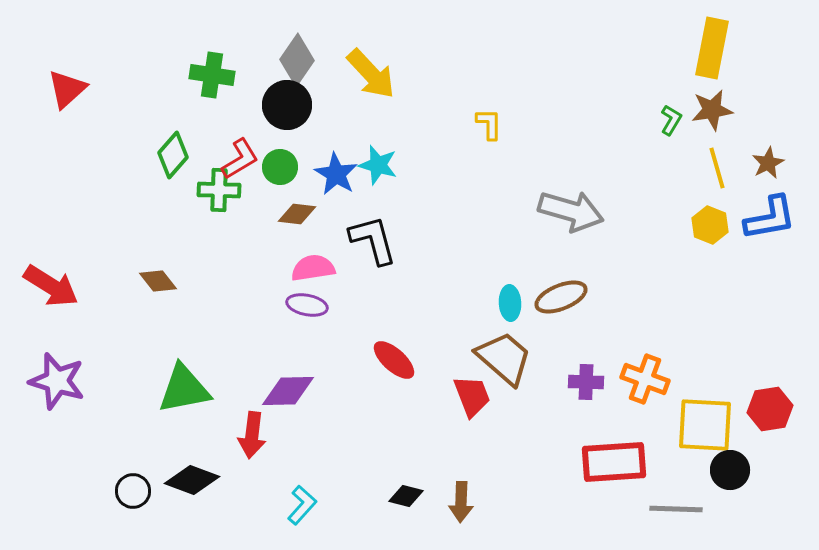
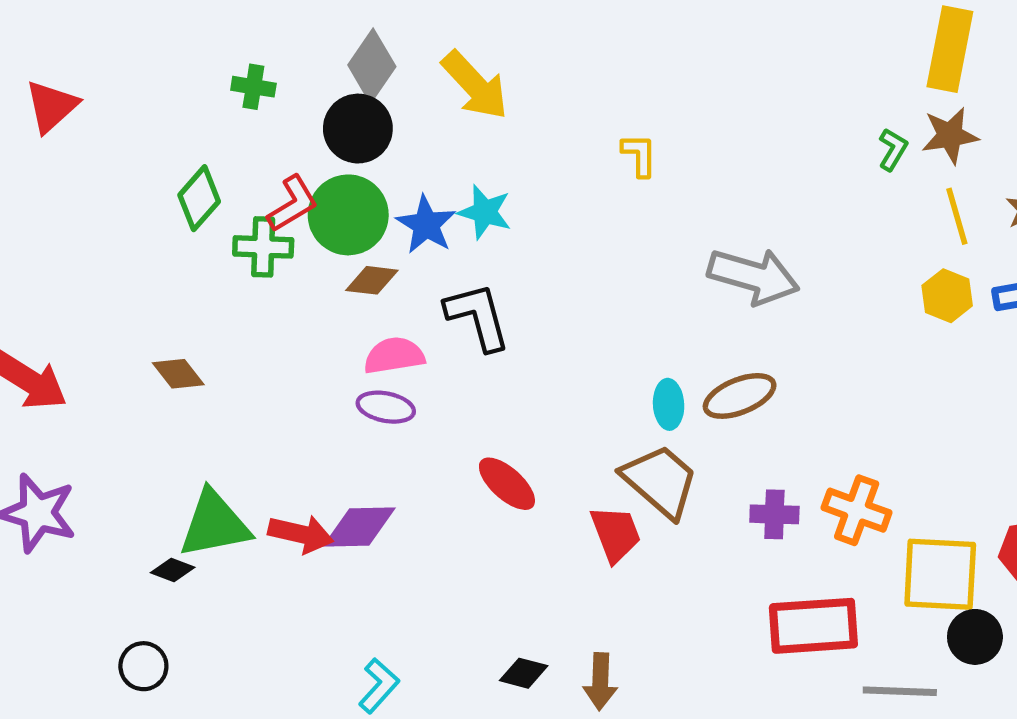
green cross: (212, 75) -> (253, 87), size x0.7
green circle: (280, 167) -> (348, 215), size x1.6
red arrow: (252, 435) -> (301, 534), moved, turned -84
black diamond: (192, 480) -> (173, 570), moved, size x0.6

